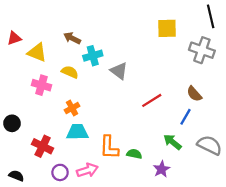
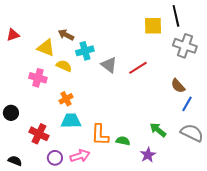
black line: (211, 16) -> (176, 16), moved
yellow triangle: (37, 52) -> (46, 48), moved
red line: (152, 100) -> (138, 68), moved
blue line: (186, 117) -> (187, 104), moved

